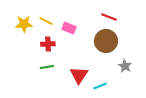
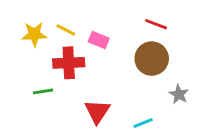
red cross: (48, 44) -> (69, 63), size x1.5
green line: (47, 67) -> (43, 91), moved
red triangle: (79, 75) -> (97, 111), moved

